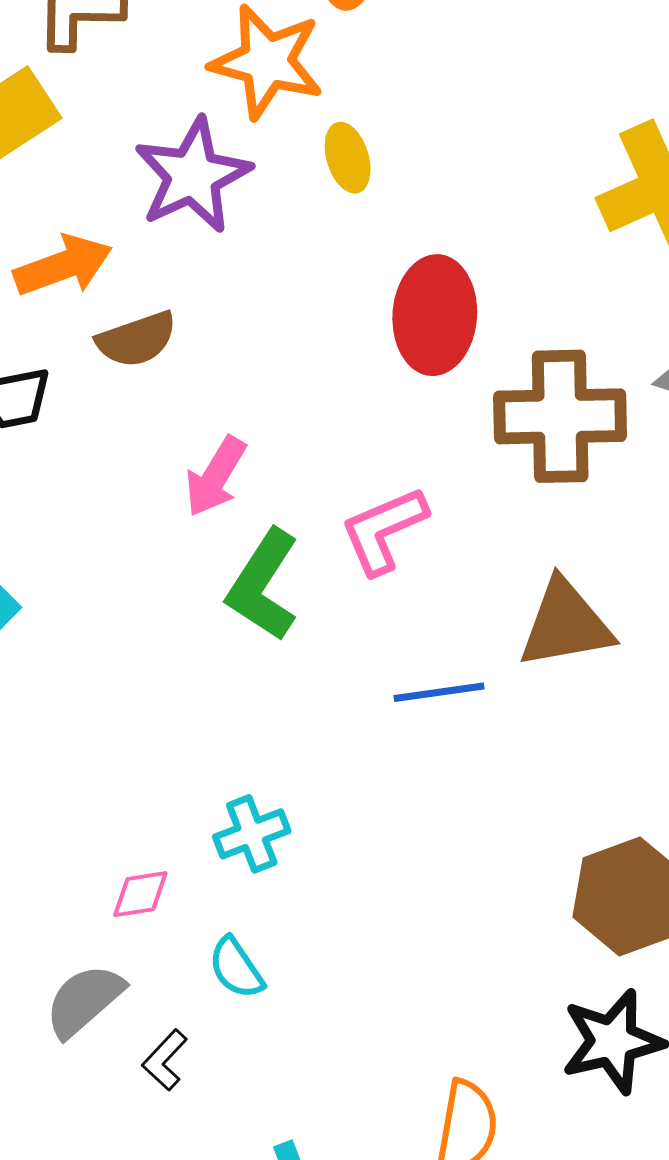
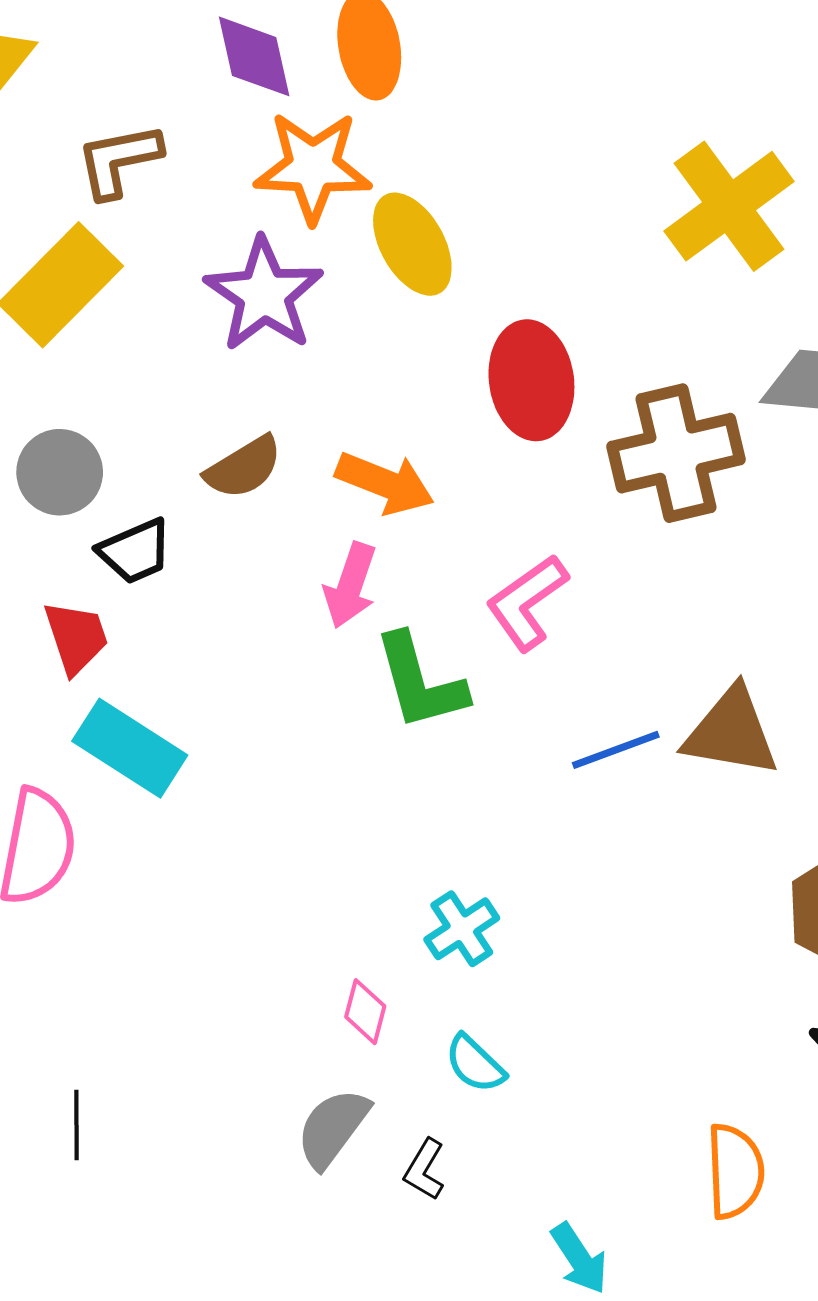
yellow ellipse: (348, 158) -> (412, 244), size x1.5
orange arrow: (63, 266) -> (385, 483), moved, turned 54
green L-shape: (263, 585) -> (420, 682), turned -36
brown triangle: (566, 624) -> (731, 732), moved, turned 32
pink diamond: (140, 894) -> (365, 1012), turned -54

